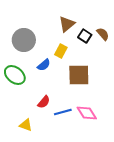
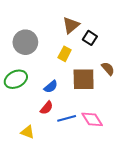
brown semicircle: (103, 34) -> (108, 69), moved
blue semicircle: (44, 65) -> (51, 87), moved
green ellipse: (15, 75) -> (16, 79), turned -65

